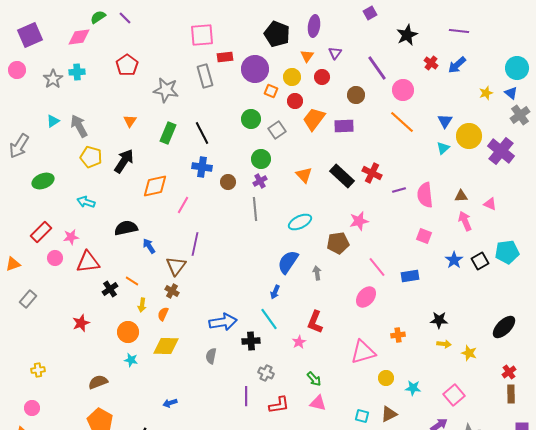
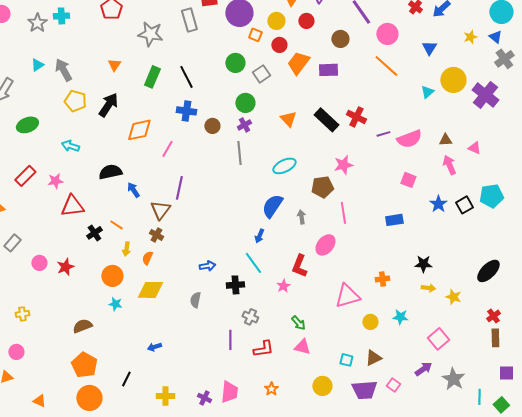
blue triangle: (445, 121) -> (429, 48), moved
pink semicircle: (425, 195) -> (409, 139), turned -105
pink circle: (55, 258) -> (39, 263), moved
pink line: (377, 267) -> (343, 213), moved, turned 30
pink ellipse: (366, 297) -> (325, 245), moved
blue arrow: (223, 322) -> (207, 266), size x0.6
cyan star: (413, 388) -> (400, 317), moved

